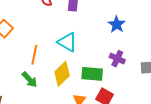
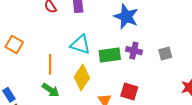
blue star: (117, 24) -> (126, 17), size x1.4
green rectangle: (92, 74) -> (110, 55), moved

